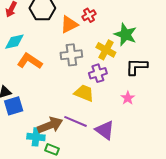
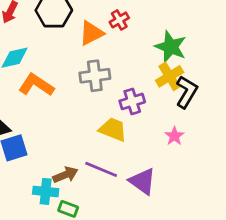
yellow cross: (106, 50) -> (170, 76), moved, turned 30
black L-shape: (137, 67) -> (187, 92), turned 120
brown arrow: (50, 125) -> (65, 175), size x0.7

